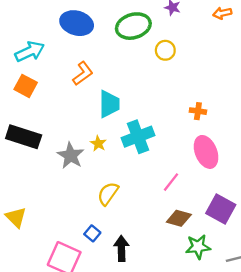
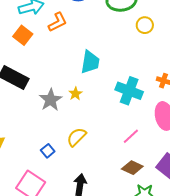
orange L-shape: (83, 73) -> (58, 22), moved
cyan cross: (138, 137) -> (129, 91), moved, turned 32
blue square: (92, 233) -> (48, 151), moved

